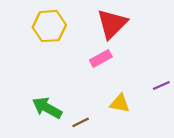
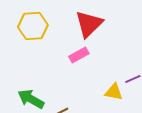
yellow triangle: (120, 103) -> (114, 92), moved

